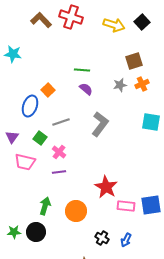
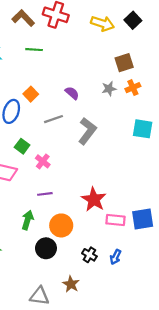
green line: (82, 70) -> (34, 50), moved
gray line: (61, 122) -> (54, 119), moved
purple line: (59, 172) -> (45, 194), moved
black circle: (36, 232) -> (46, 248), moved

